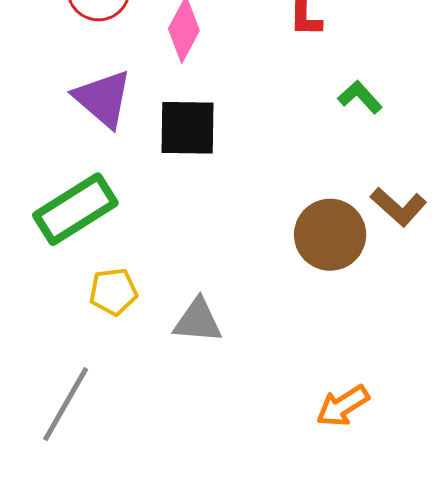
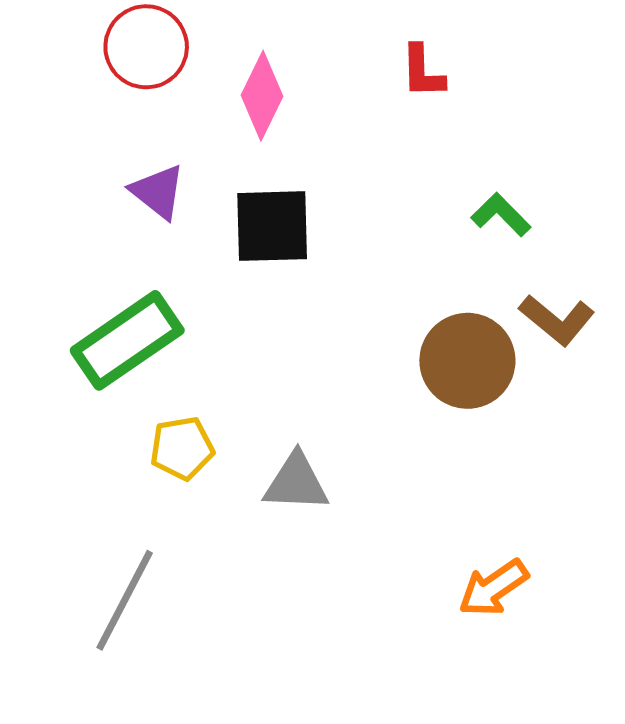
green L-shape: (360, 97) -> (501, 215), moved
purple triangle: (103, 99) -> (158, 192), size x0.7

